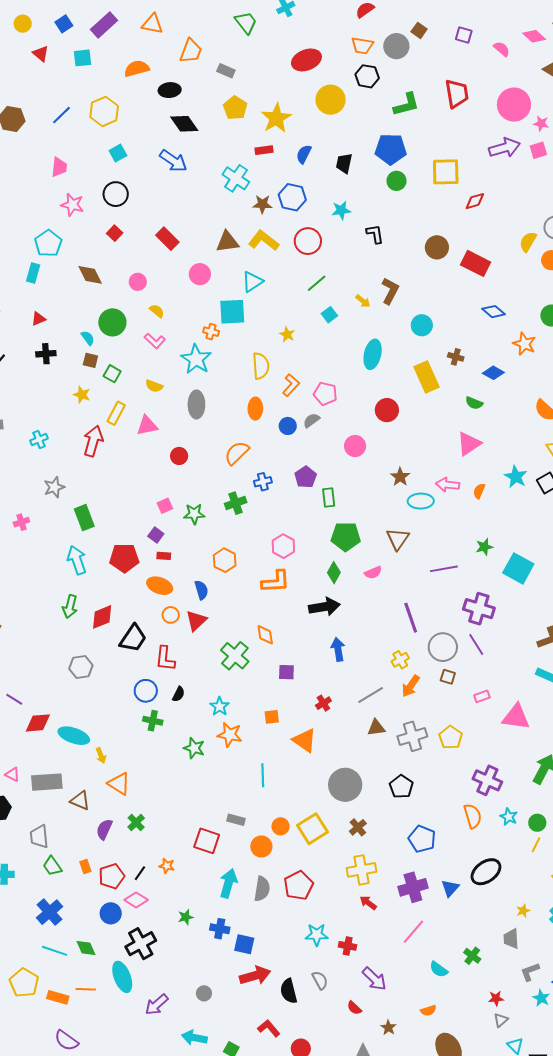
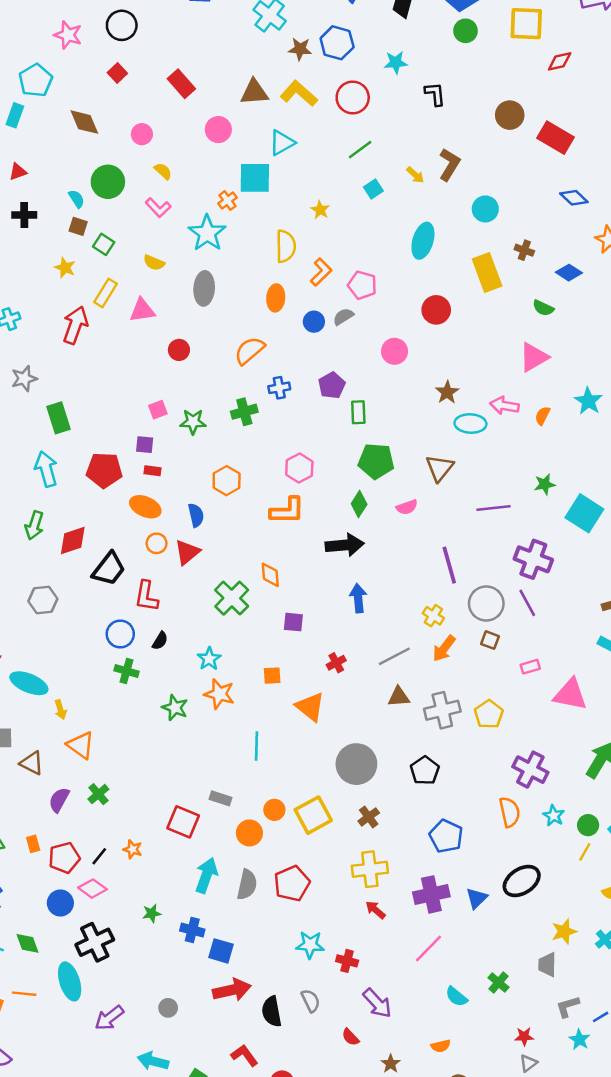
orange cross: (211, 332) -> (228, 201), turned 35
purple square: (156, 535) -> (145, 445), turned -35
yellow cross: (400, 660) -> (433, 616), turned -30
yellow star: (523, 911) -> (564, 931), size x1.5

